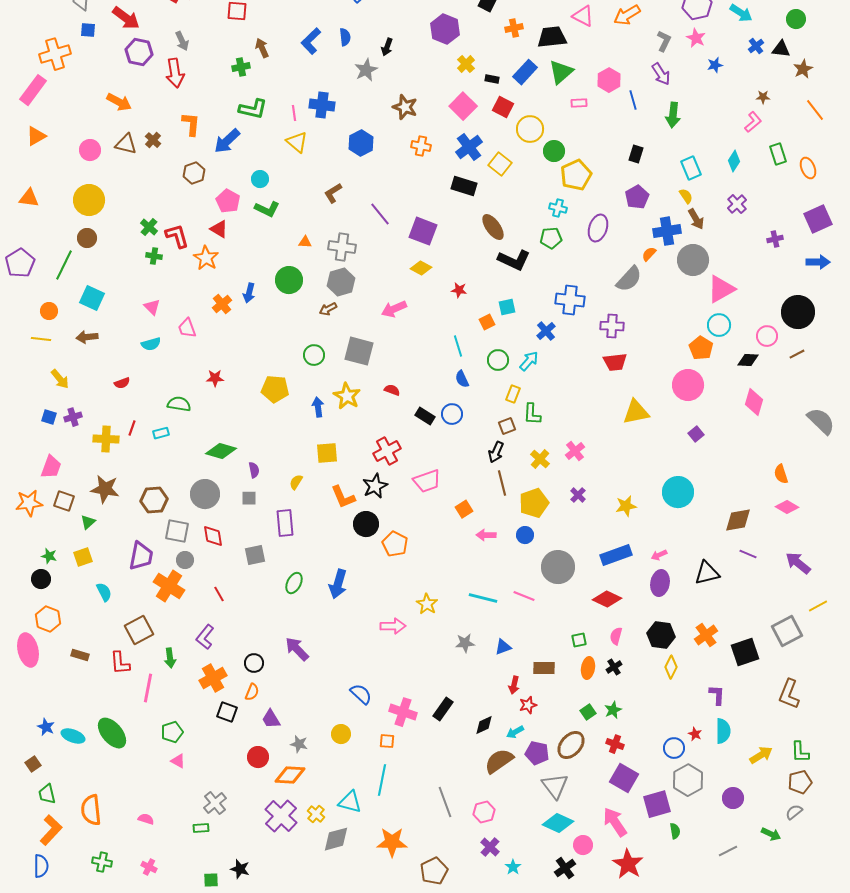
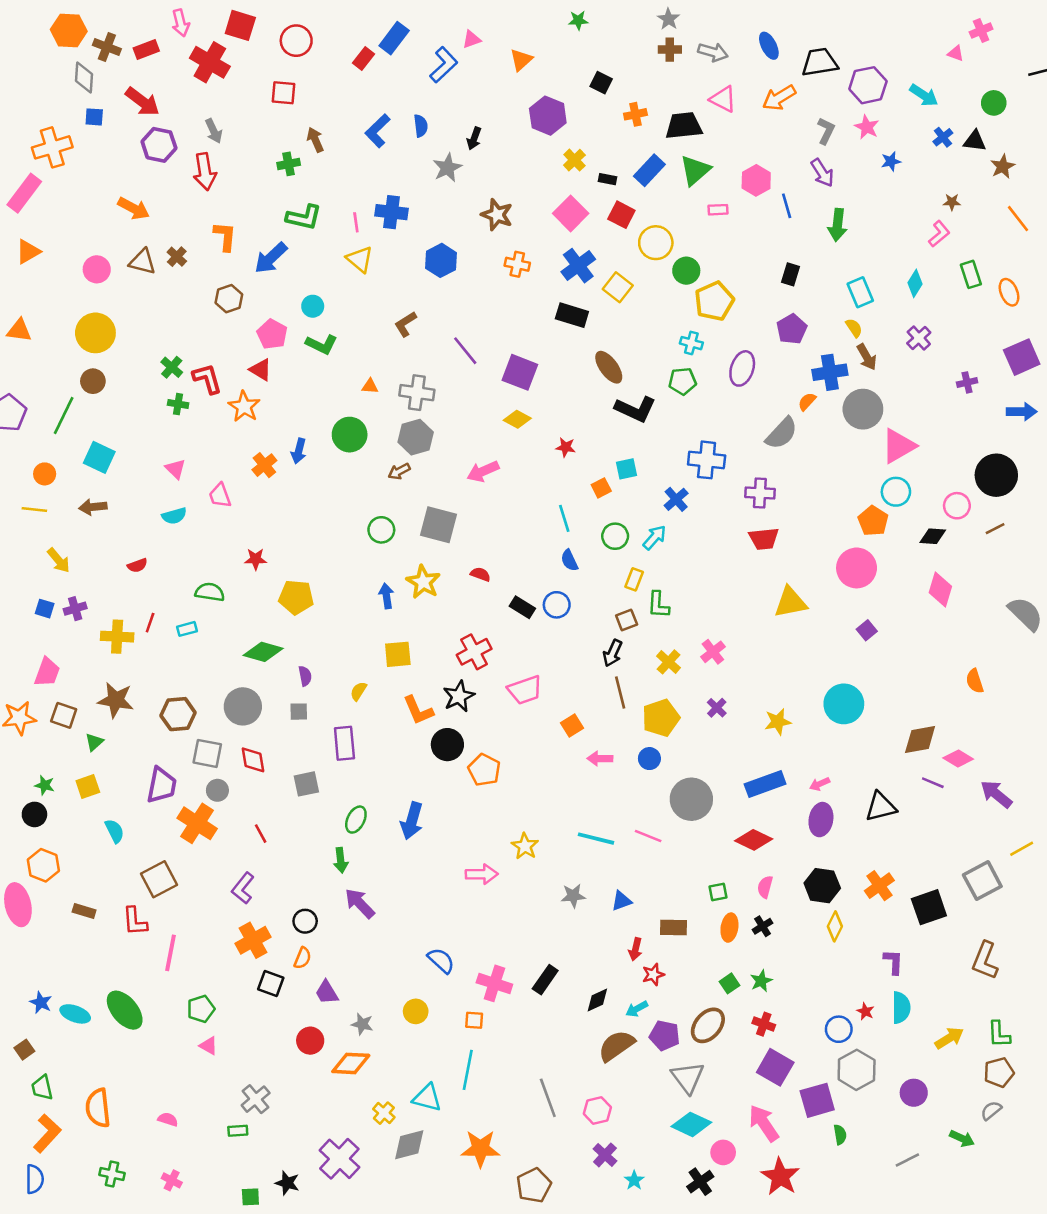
yellow pentagon: (275, 389) -> (296, 597), moved
pink diamond: (787, 507) -> (958, 759), moved
green arrow: (170, 658) -> (341, 860), moved
purple cross: (281, 816) -> (339, 1159), moved

